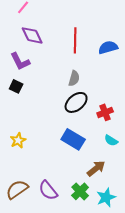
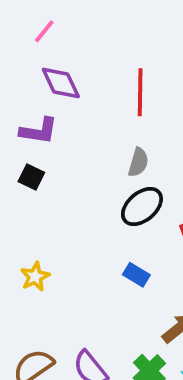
purple L-shape: (20, 61) -> (39, 131), turned -55
blue rectangle: (73, 139) -> (136, 275), size x0.6

